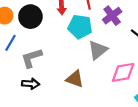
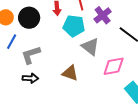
gray triangle: (98, 50) -> (90, 47), turned -42

